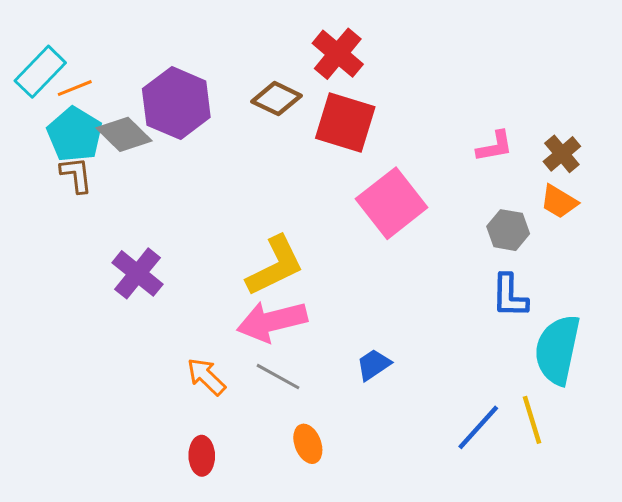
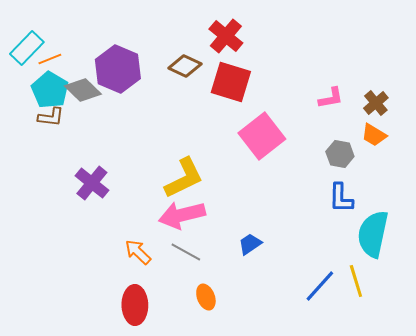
brown L-shape: (76, 175) -> (51, 117), turned 104
red ellipse: (202, 456) -> (135, 305), size x1.5

